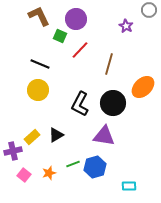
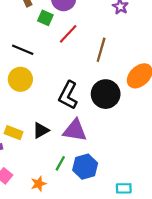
purple triangle: (104, 136) -> (75, 130), moved
yellow rectangle: (32, 137) -> (14, 133), turned 63
green line: (73, 164) -> (60, 163), turned -40
orange star: (49, 173) -> (39, 184), moved

